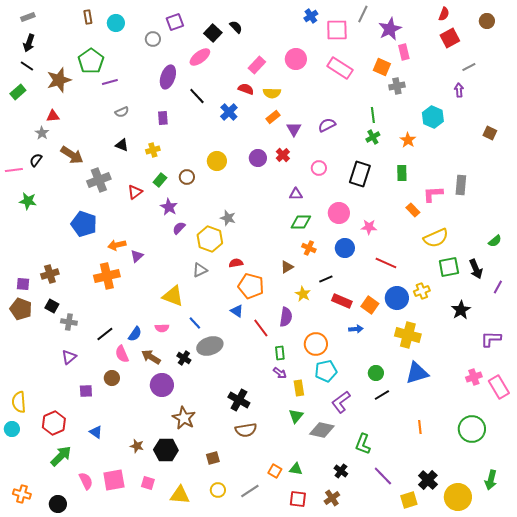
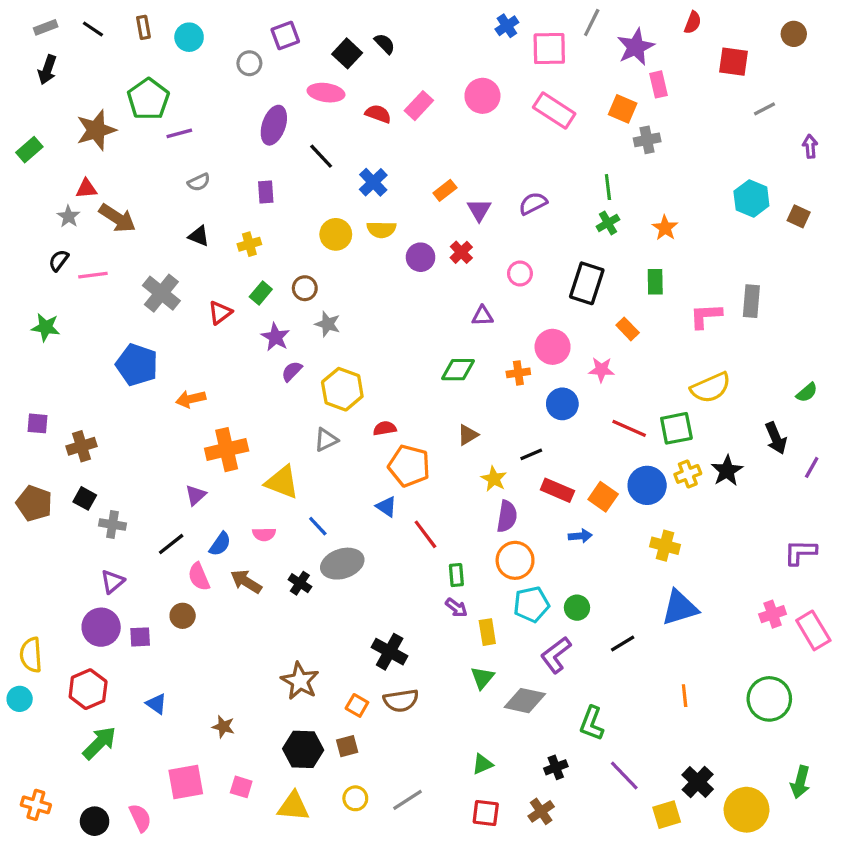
red semicircle: (444, 14) -> (693, 22), moved
red square: (450, 38) -> (733, 62), turned 36
pink ellipse: (200, 57) -> (326, 93), turned 45
black line: (27, 66) -> (93, 29), moved
red semicircle: (246, 89) -> (378, 114), moved
purple arrow: (459, 90) -> (810, 146), moved
yellow semicircle: (272, 93) -> (381, 229), moved
cyan hexagon: (433, 117) -> (751, 199), moved
brown arrow: (72, 155) -> (117, 218), moved
yellow circle: (217, 161) -> (336, 234), moved
pink line: (14, 170) -> (93, 275), moved
gray cross: (99, 180) -> (161, 293), turned -30
orange rectangle: (413, 210) -> (628, 329), moved
gray star: (228, 218) -> (328, 324), moved
green diamond: (301, 222) -> (458, 370), moved
orange cross: (309, 248) -> (518, 373), moved, turned -32
purple triangle: (137, 256) -> (196, 495), moved
green square: (449, 267) -> (676, 428), moved
orange cross: (107, 276) -> (227, 450), moved
purple square: (23, 284) -> (37, 423), moved
black star: (461, 310) -> (727, 471), moved
purple semicircle: (286, 317) -> (507, 516), moved
yellow cross: (408, 335) -> (665, 546), size x0.7
green circle: (376, 373) -> (577, 608), moved
purple circle: (162, 385) -> (101, 627), moved
black hexagon: (166, 450) -> (303, 749), moved
green triangle: (296, 469) -> (482, 764), turned -32
orange square: (275, 471) -> (357, 705), moved
black cross: (341, 471) -> (556, 767), turned 32
pink semicircle: (86, 481) -> (140, 818), moved

